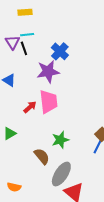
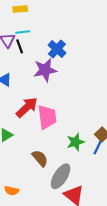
pink trapezoid: (48, 102) -> (47, 117), moved
red arrow: (30, 107) -> (27, 107), size x1.6
green star: (60, 140) -> (75, 142), moved

